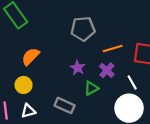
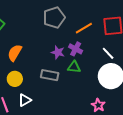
purple cross: (107, 70) -> (76, 49), moved
green triangle: (91, 88) -> (74, 67), turned 48
gray rectangle: (65, 105) -> (50, 75), moved

